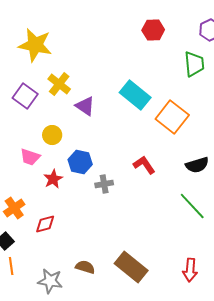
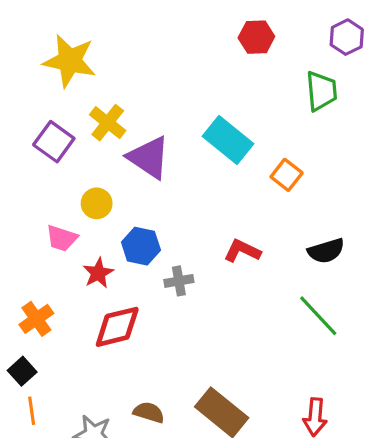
purple triangle: (85, 106) -> (149, 157), size x1.4
orange square: (172, 117) -> (287, 175), size x0.6
red L-shape: (144, 165) -> (242, 251), turned -30
red diamond: (45, 224) -> (117, 327), moved, size x1.5

